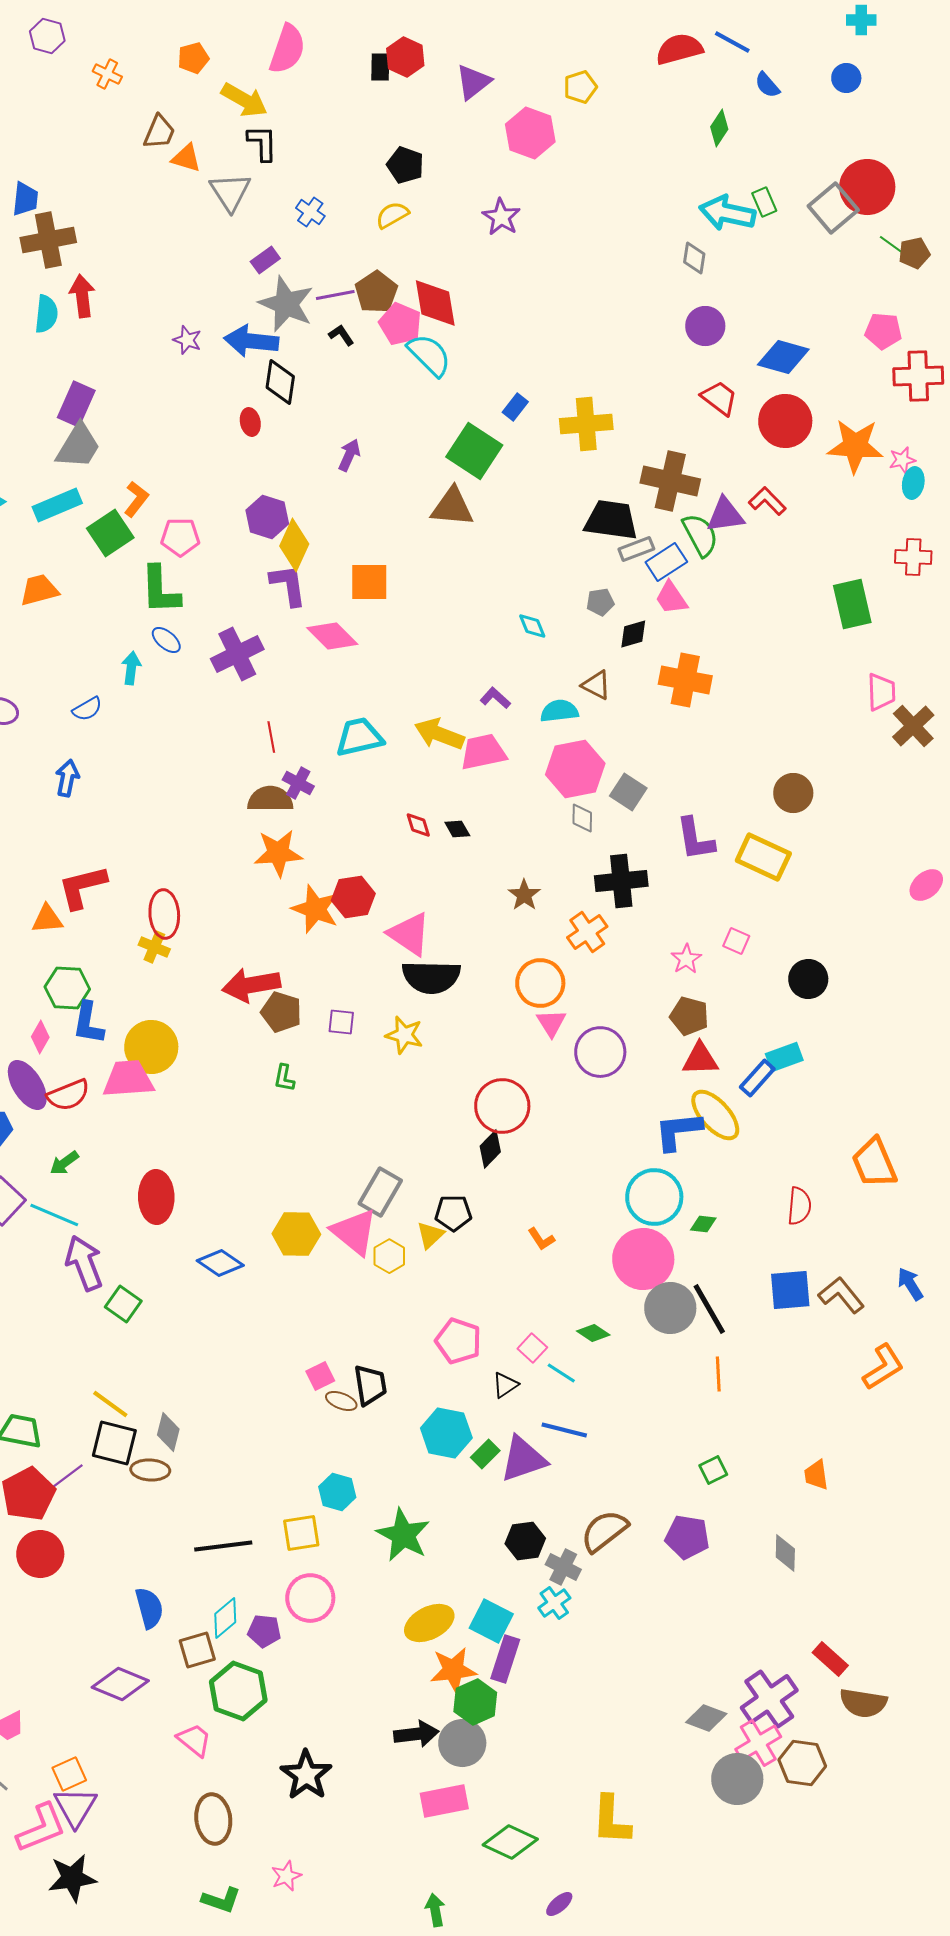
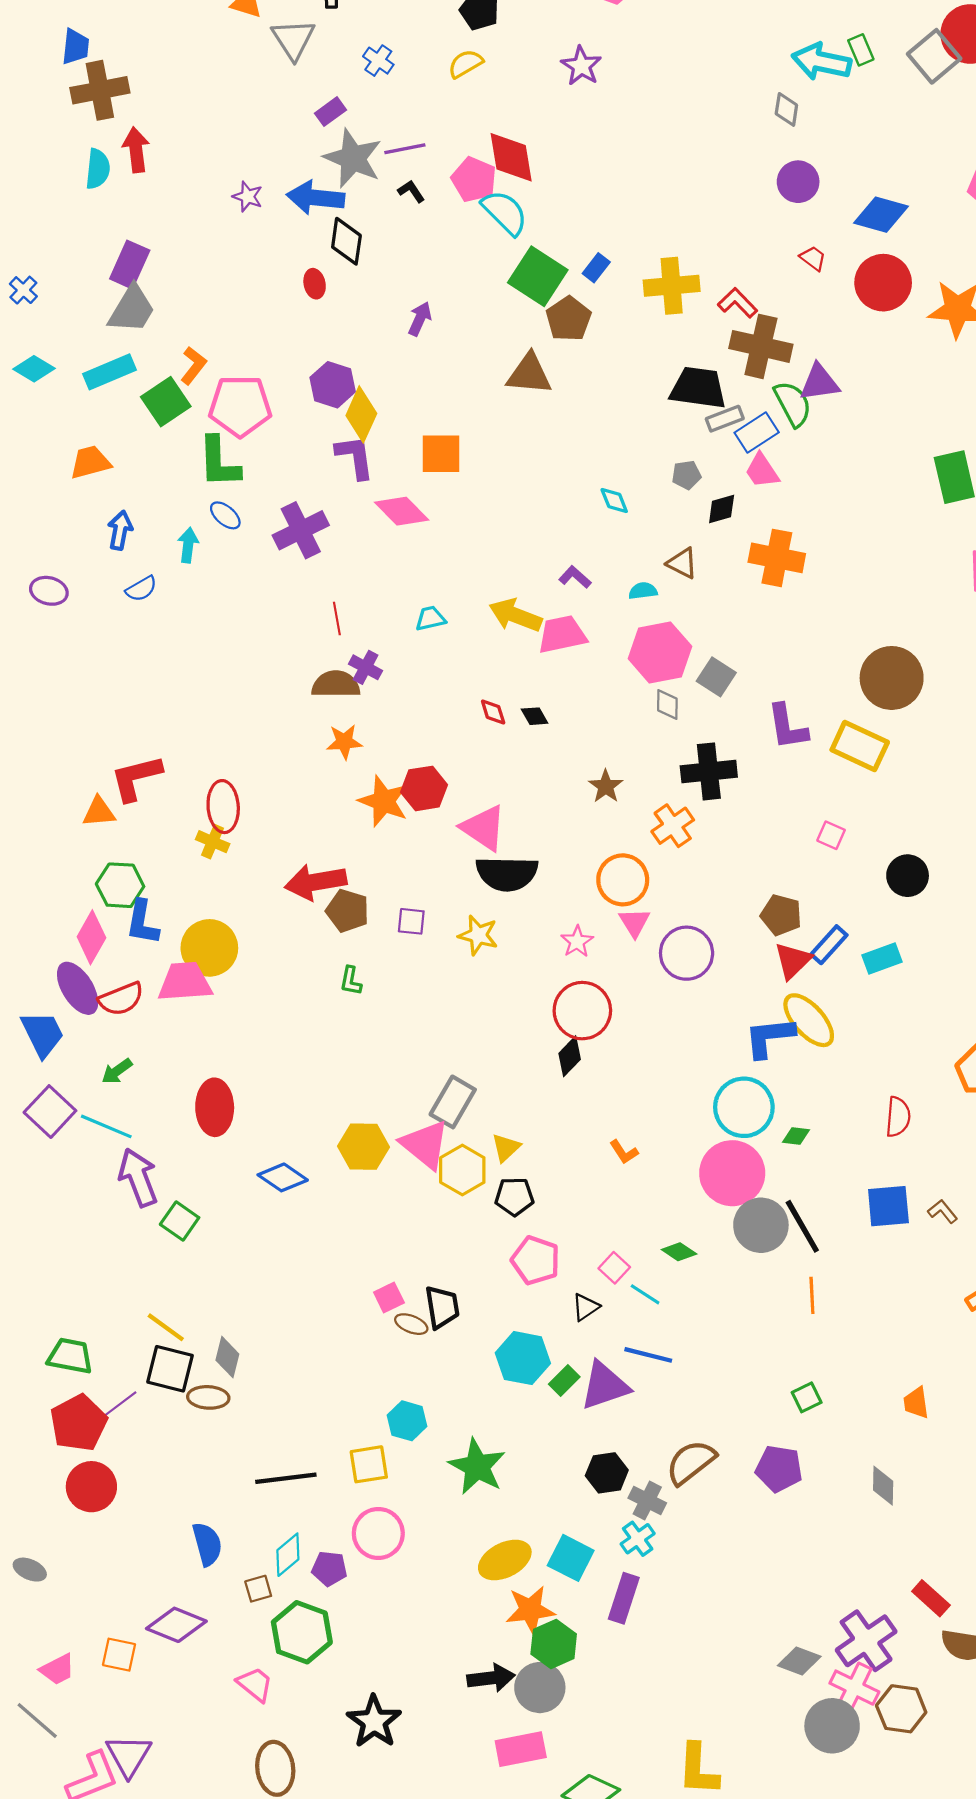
brown pentagon: (376, 292) -> (569, 319), moved
red trapezoid: (719, 398) -> (813, 258), size x0.7
green square: (474, 451) -> (538, 276), moved
red L-shape: (767, 501) -> (738, 303), moved
pink pentagon: (180, 537) -> (240, 406), size x1.5
cyan semicircle: (559, 711) -> (643, 591), size x0.7
cyan trapezoid: (359, 737) -> (430, 618), size x0.6
blue arrow: (67, 778) -> (120, 530), moved
brown circle: (793, 793) -> (892, 678), size x1.5
orange star: (278, 853) -> (344, 742), size x0.7
pink star: (686, 959) -> (577, 942), moved
pink diamond: (40, 1037) -> (91, 937), size x1.5
red triangle: (700, 1059) -> (793, 961), turned -42
blue rectangle: (757, 1078) -> (829, 945), moved
black pentagon: (453, 1213) -> (514, 1197), moved
yellow hexagon: (389, 1256) -> (462, 1170), size x1.4
brown L-shape: (841, 1295) -> (943, 1211), size x0.6
brown square: (197, 1650) -> (258, 1589), size x0.7
purple rectangle: (505, 1659) -> (624, 1598), moved
pink cross: (758, 1743) -> (854, 1688), turned -33
orange square: (69, 1774) -> (119, 1655), moved, turned 36

